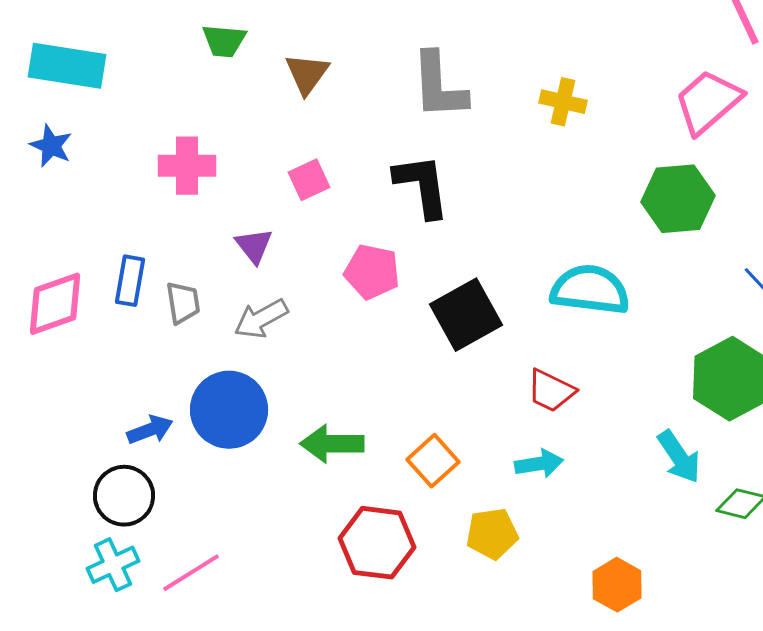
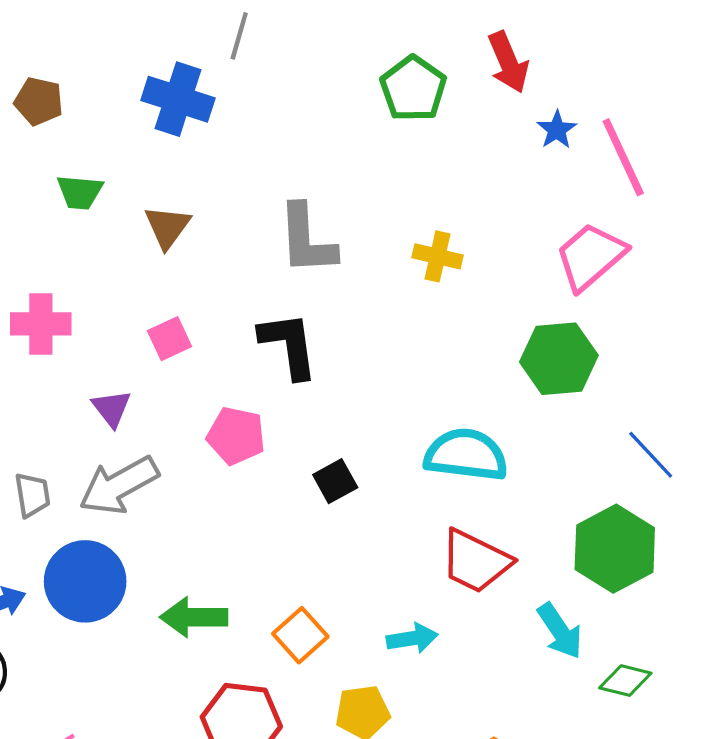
gray trapezoid: (183, 303) -> (32, 495), moved
black square: (466, 315) -> (335, 481), size x0.6
gray arrow: (261, 319) -> (119, 485), size x1.4
red trapezoid: (551, 391) -> (476, 561), moved, size x1.4

